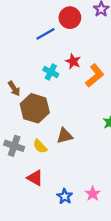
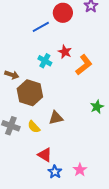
brown arrow: (14, 88) -> (12, 75), turned -40
red triangle: (35, 178) -> (45, 155), moved

